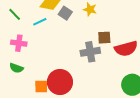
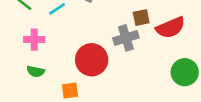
red circle: (60, 82) -> (92, 60), moved

